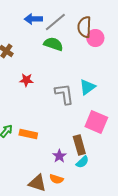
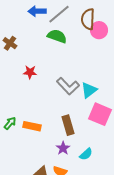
cyan triangle: (87, 87) -> (89, 90), moved
gray L-shape: (64, 94) -> (68, 86), turned 145
brown rectangle: (79, 145) -> (68, 125), moved

